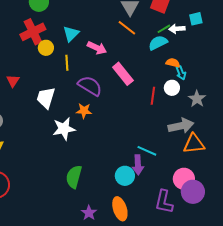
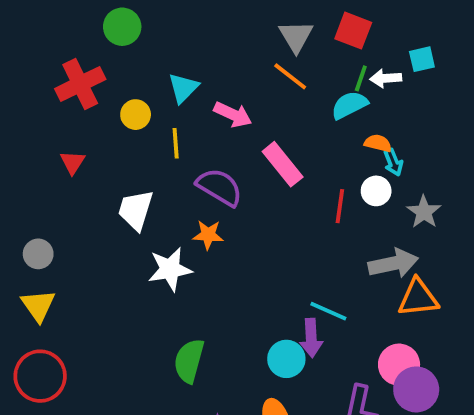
green line: (164, 29) -> (361, 78), turned -40
red cross: (33, 32) -> (80, 84), moved
red triangle: (13, 81) -> (73, 162), moved

